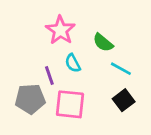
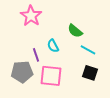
pink star: (60, 30) -> (31, 16), moved
black square: (124, 100) -> (90, 73), turned -35

